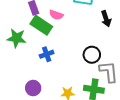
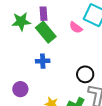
pink semicircle: (56, 15) -> (76, 28), moved
green star: (17, 38) -> (21, 22), moved, turned -30

